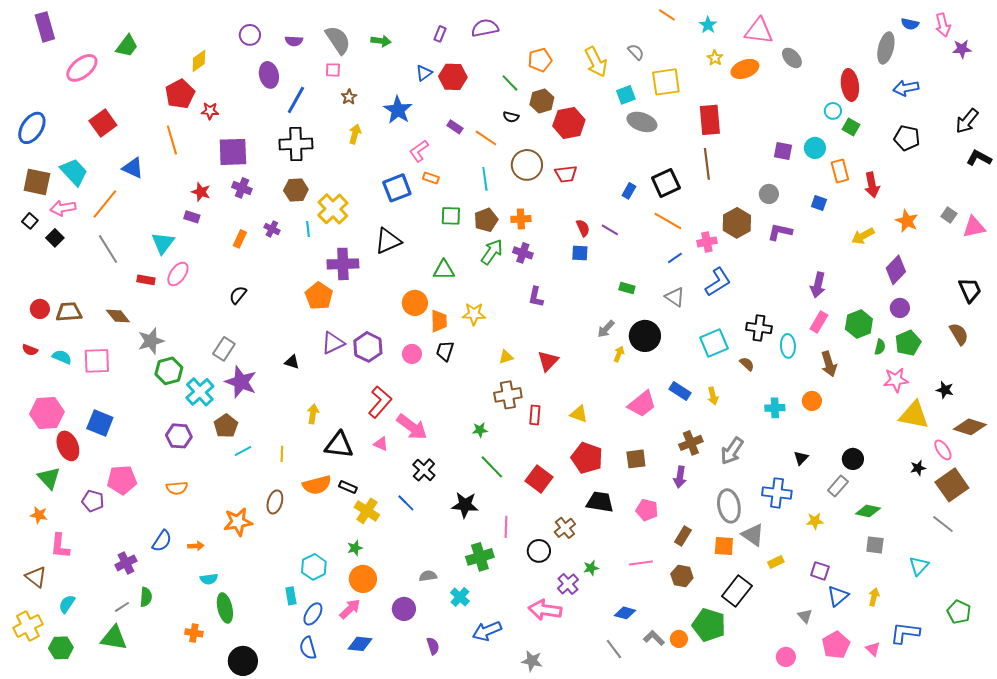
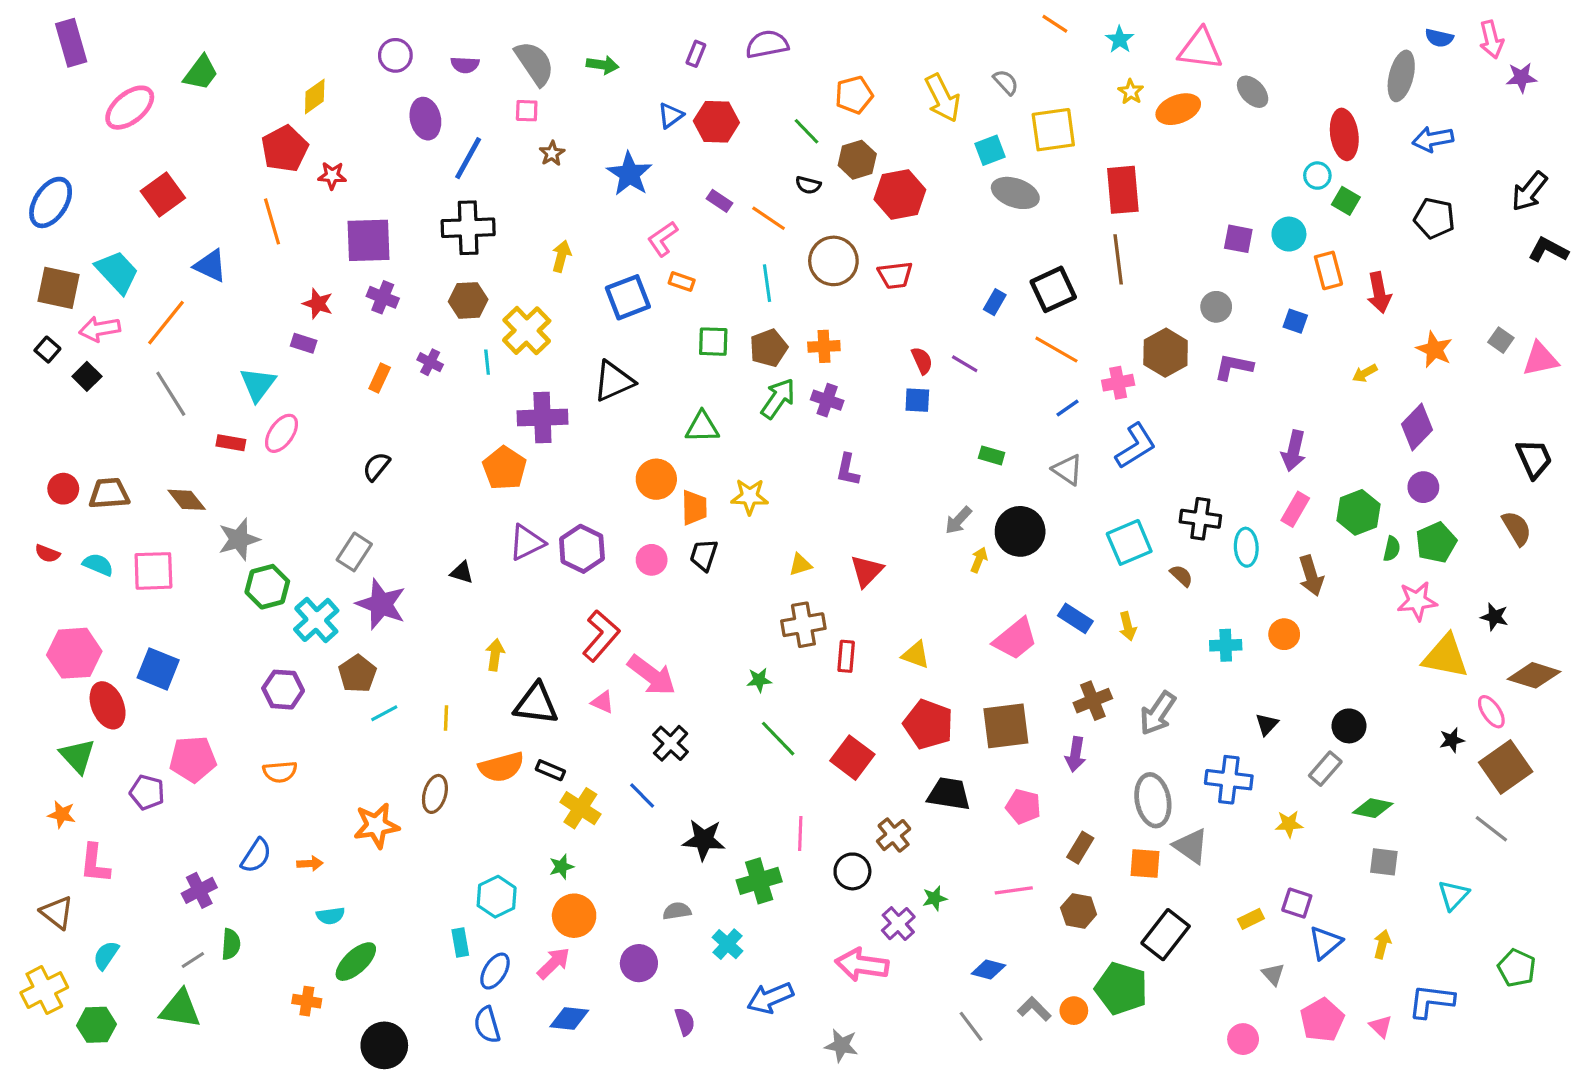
yellow arrow: (355, 134) -> (561, 256), moved
yellow arrow: (863, 236) -> (1365, 373), size x0.7
brown square: (636, 459) -> (1006, 726), size x1.5
black star: (465, 505) -> (704, 840), moved
yellow rectangle: (776, 562) -> (1251, 919), moved
green ellipse: (225, 608) -> (356, 962), turned 60

